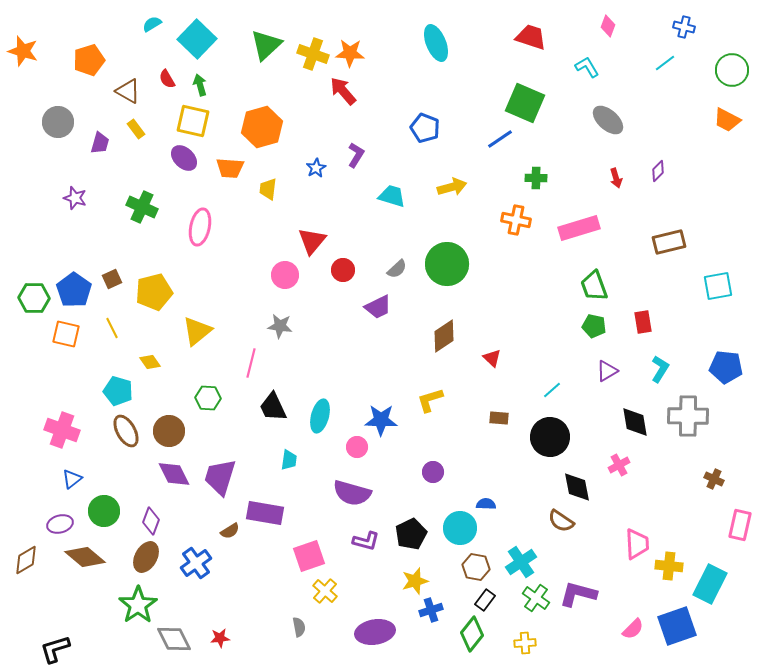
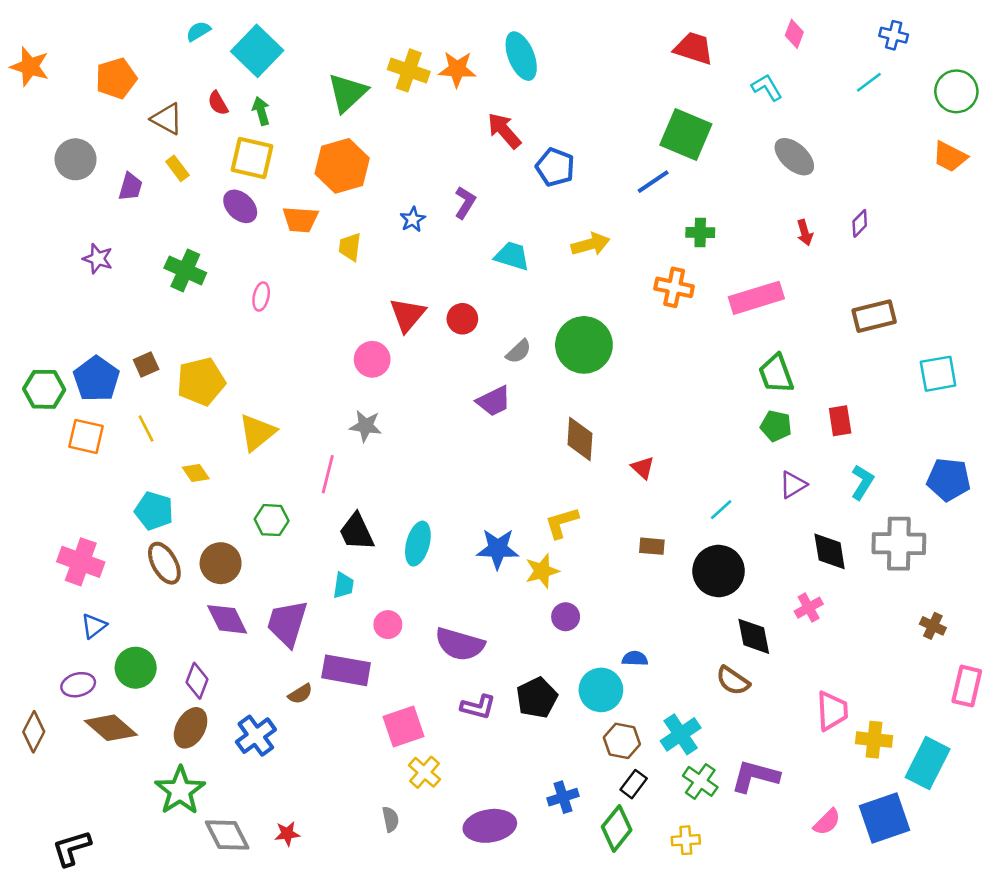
cyan ellipse: (436, 43) -> (521, 56), moved
green triangle: (266, 45) -> (347, 93), moved
red arrow: (343, 91) -> (504, 131), moved
pink ellipse: (200, 227) -> (261, 297), size x0.6
red circle: (343, 270) -> (462, 319), moved
brown diamond: (444, 336) -> (580, 439), turned -52
pink circle: (357, 447) -> (388, 625), moved
cyan trapezoid: (289, 460) -> (343, 585), moved
brown diamond: (26, 560) -> (34, 732), turned -32
yellow star: (415, 581) -> (542, 571), moved

